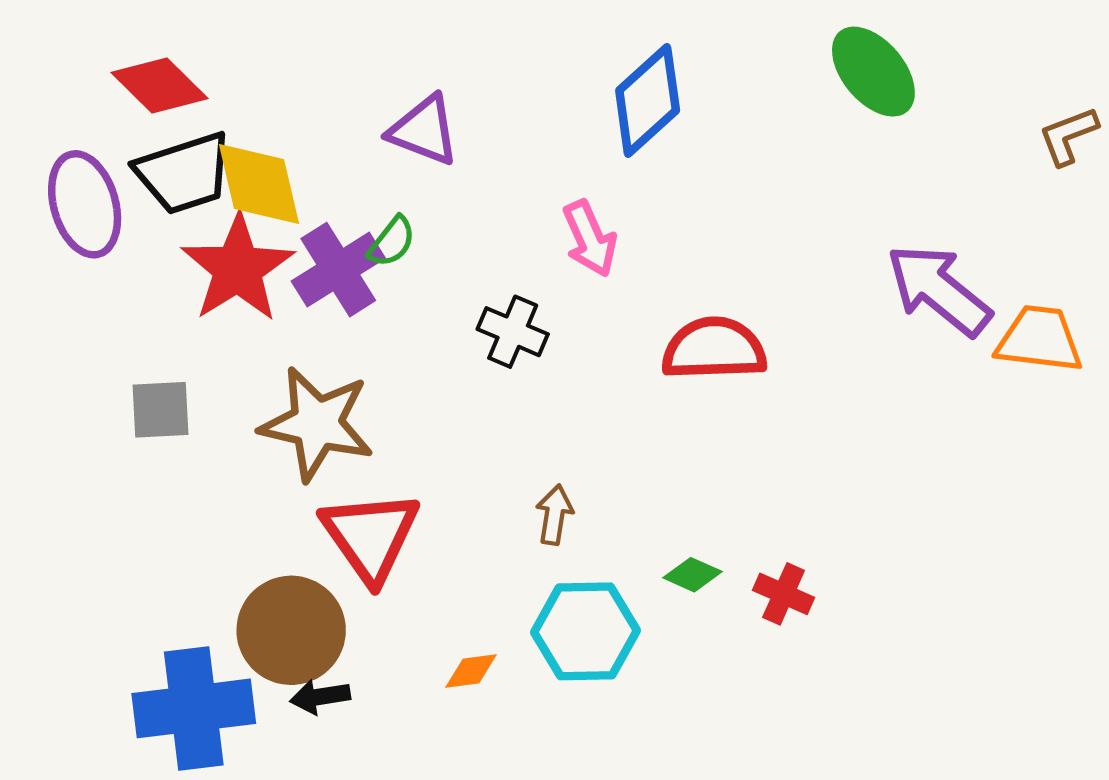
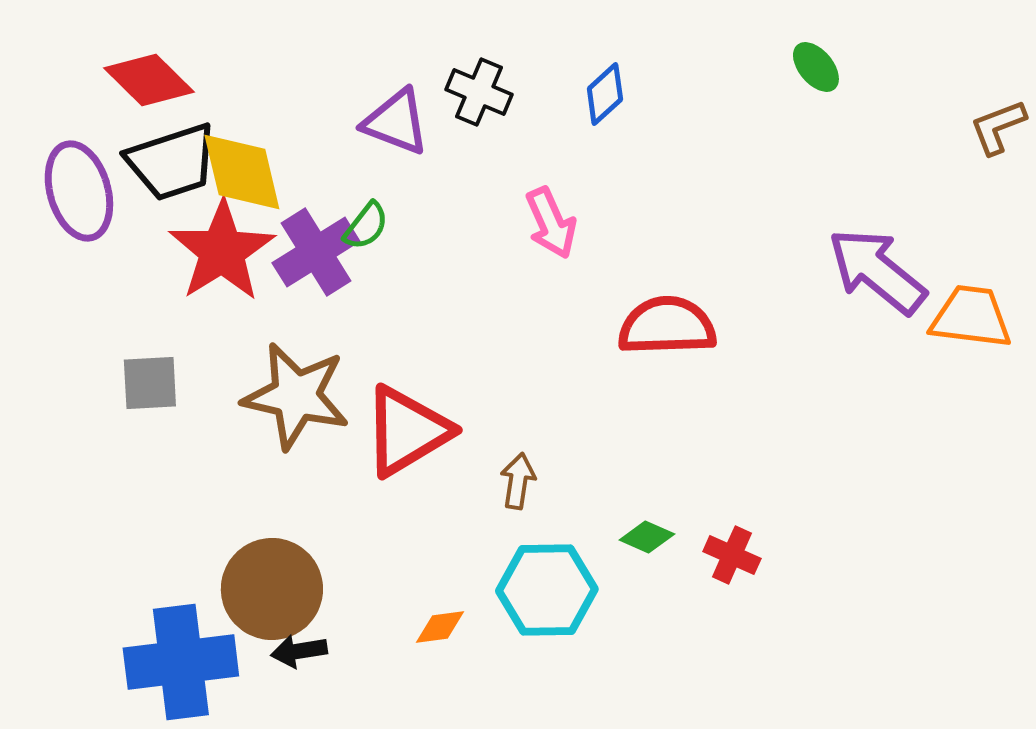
green ellipse: (873, 72) -> (816, 67), size x0.6
blue diamond: (648, 100) -> (605, 94), size x0.6
black cross: (513, 332) -> (479, 92), moved
red triangle: (370, 536) -> (407, 431), moved, turned 34

